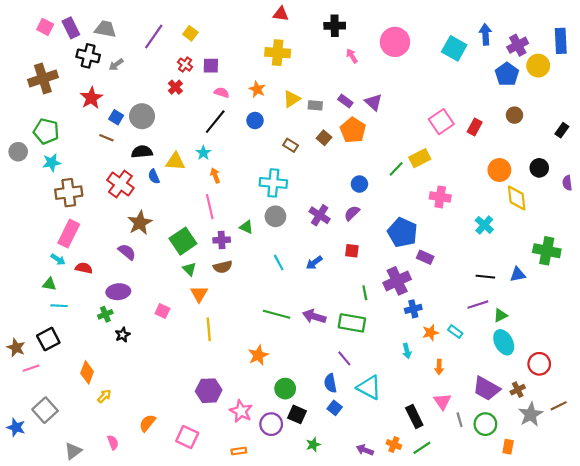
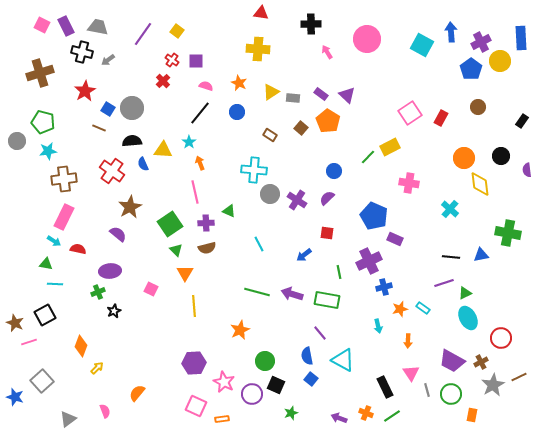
gray circle: (275, 216) -> (270, 194), moved
blue arrow: (314, 263) -> (304, 255), moved
pink square: (187, 437) -> (196, 406), moved

